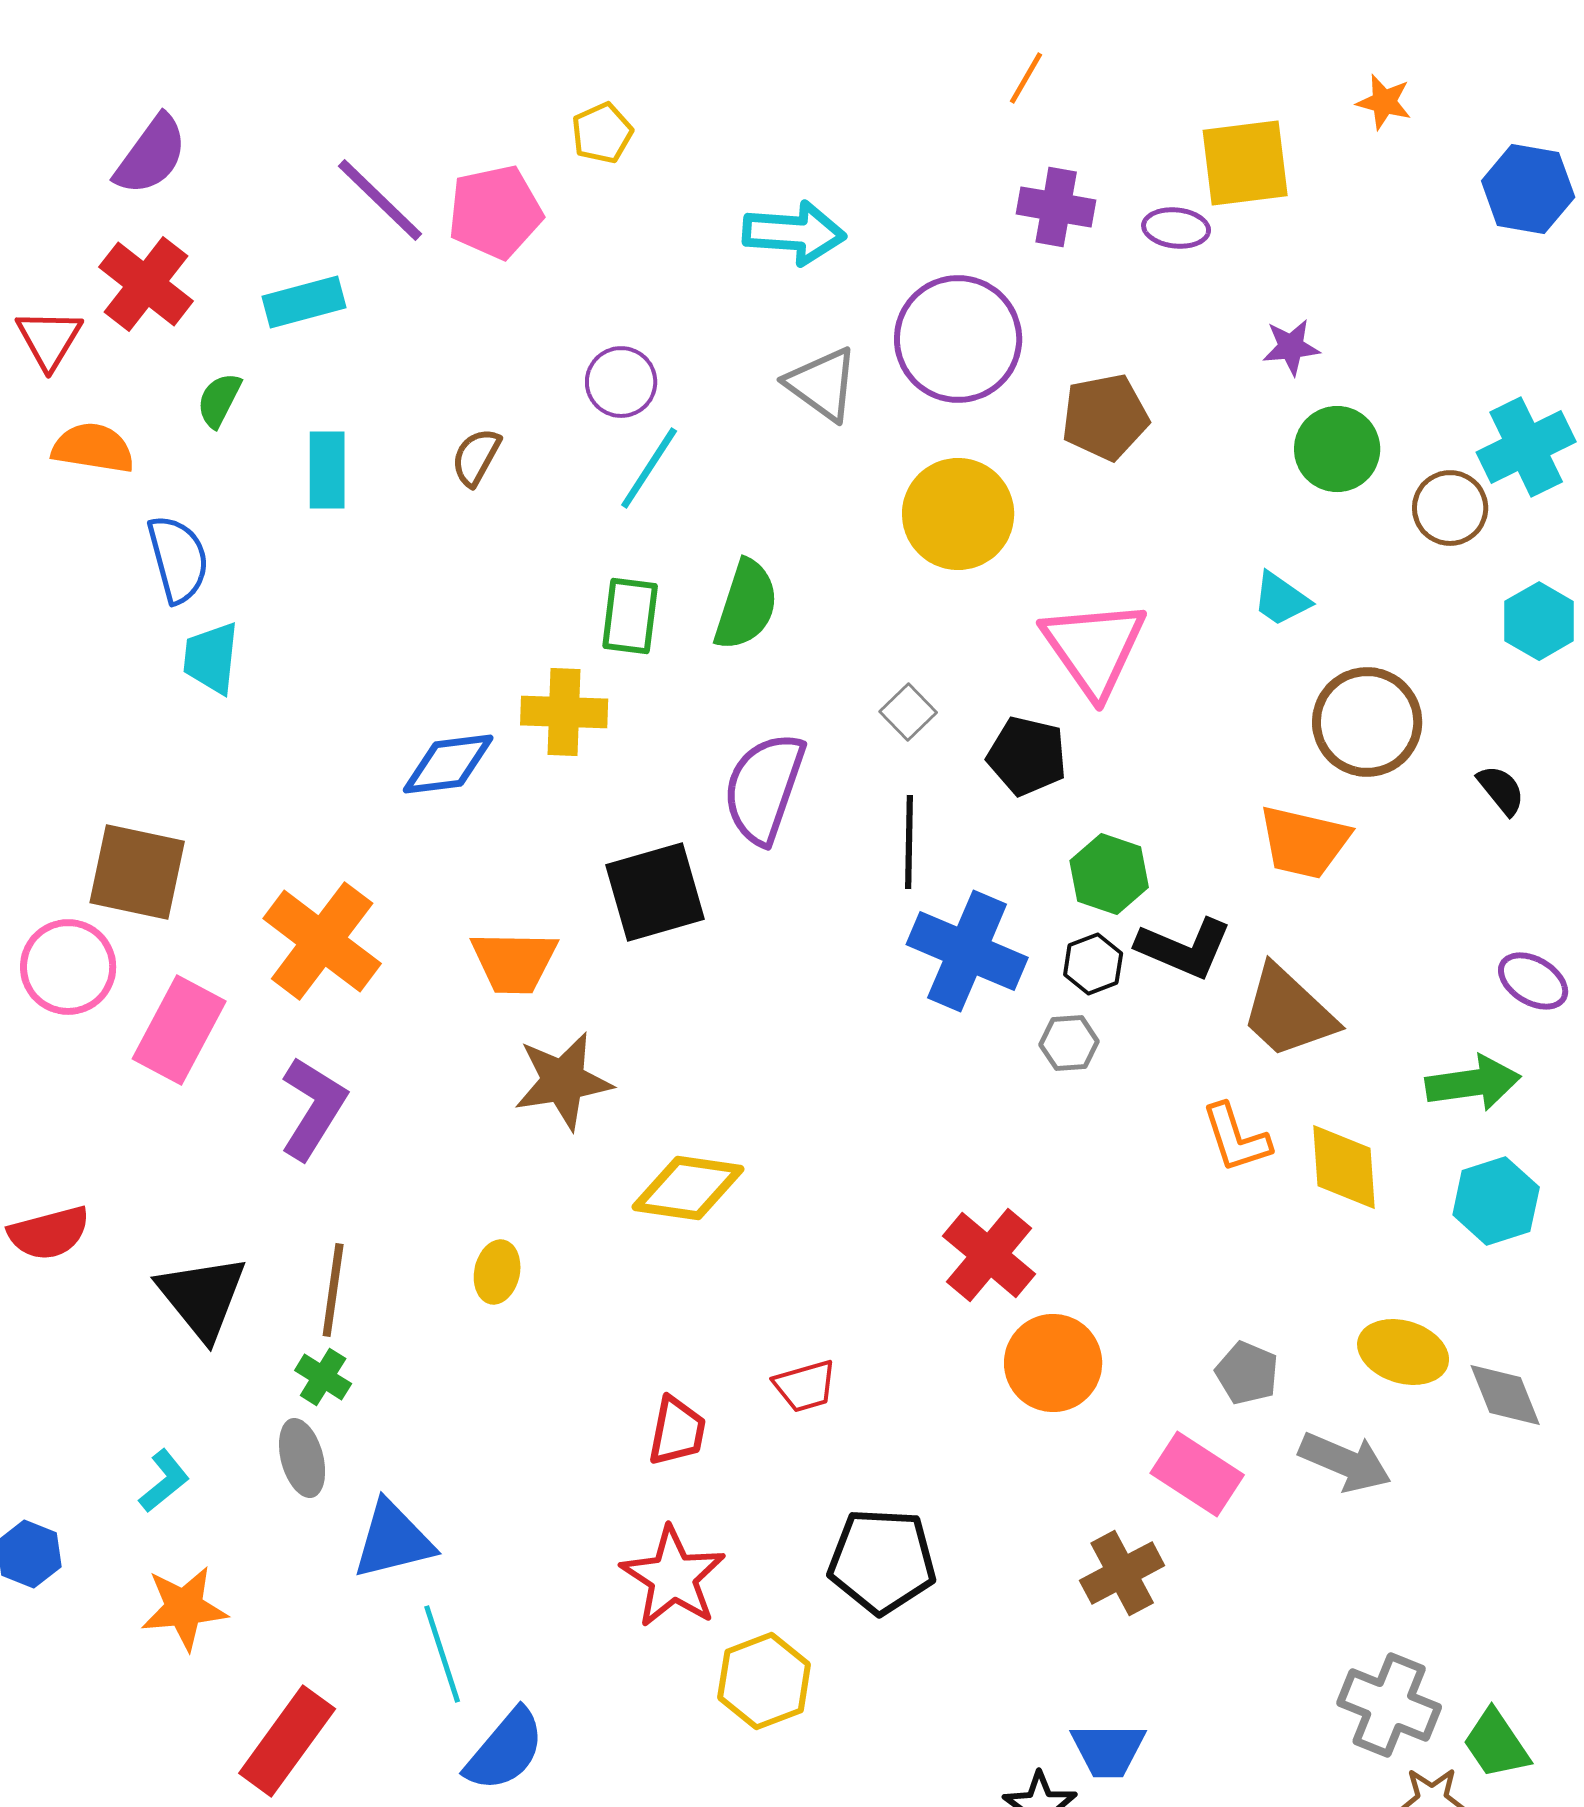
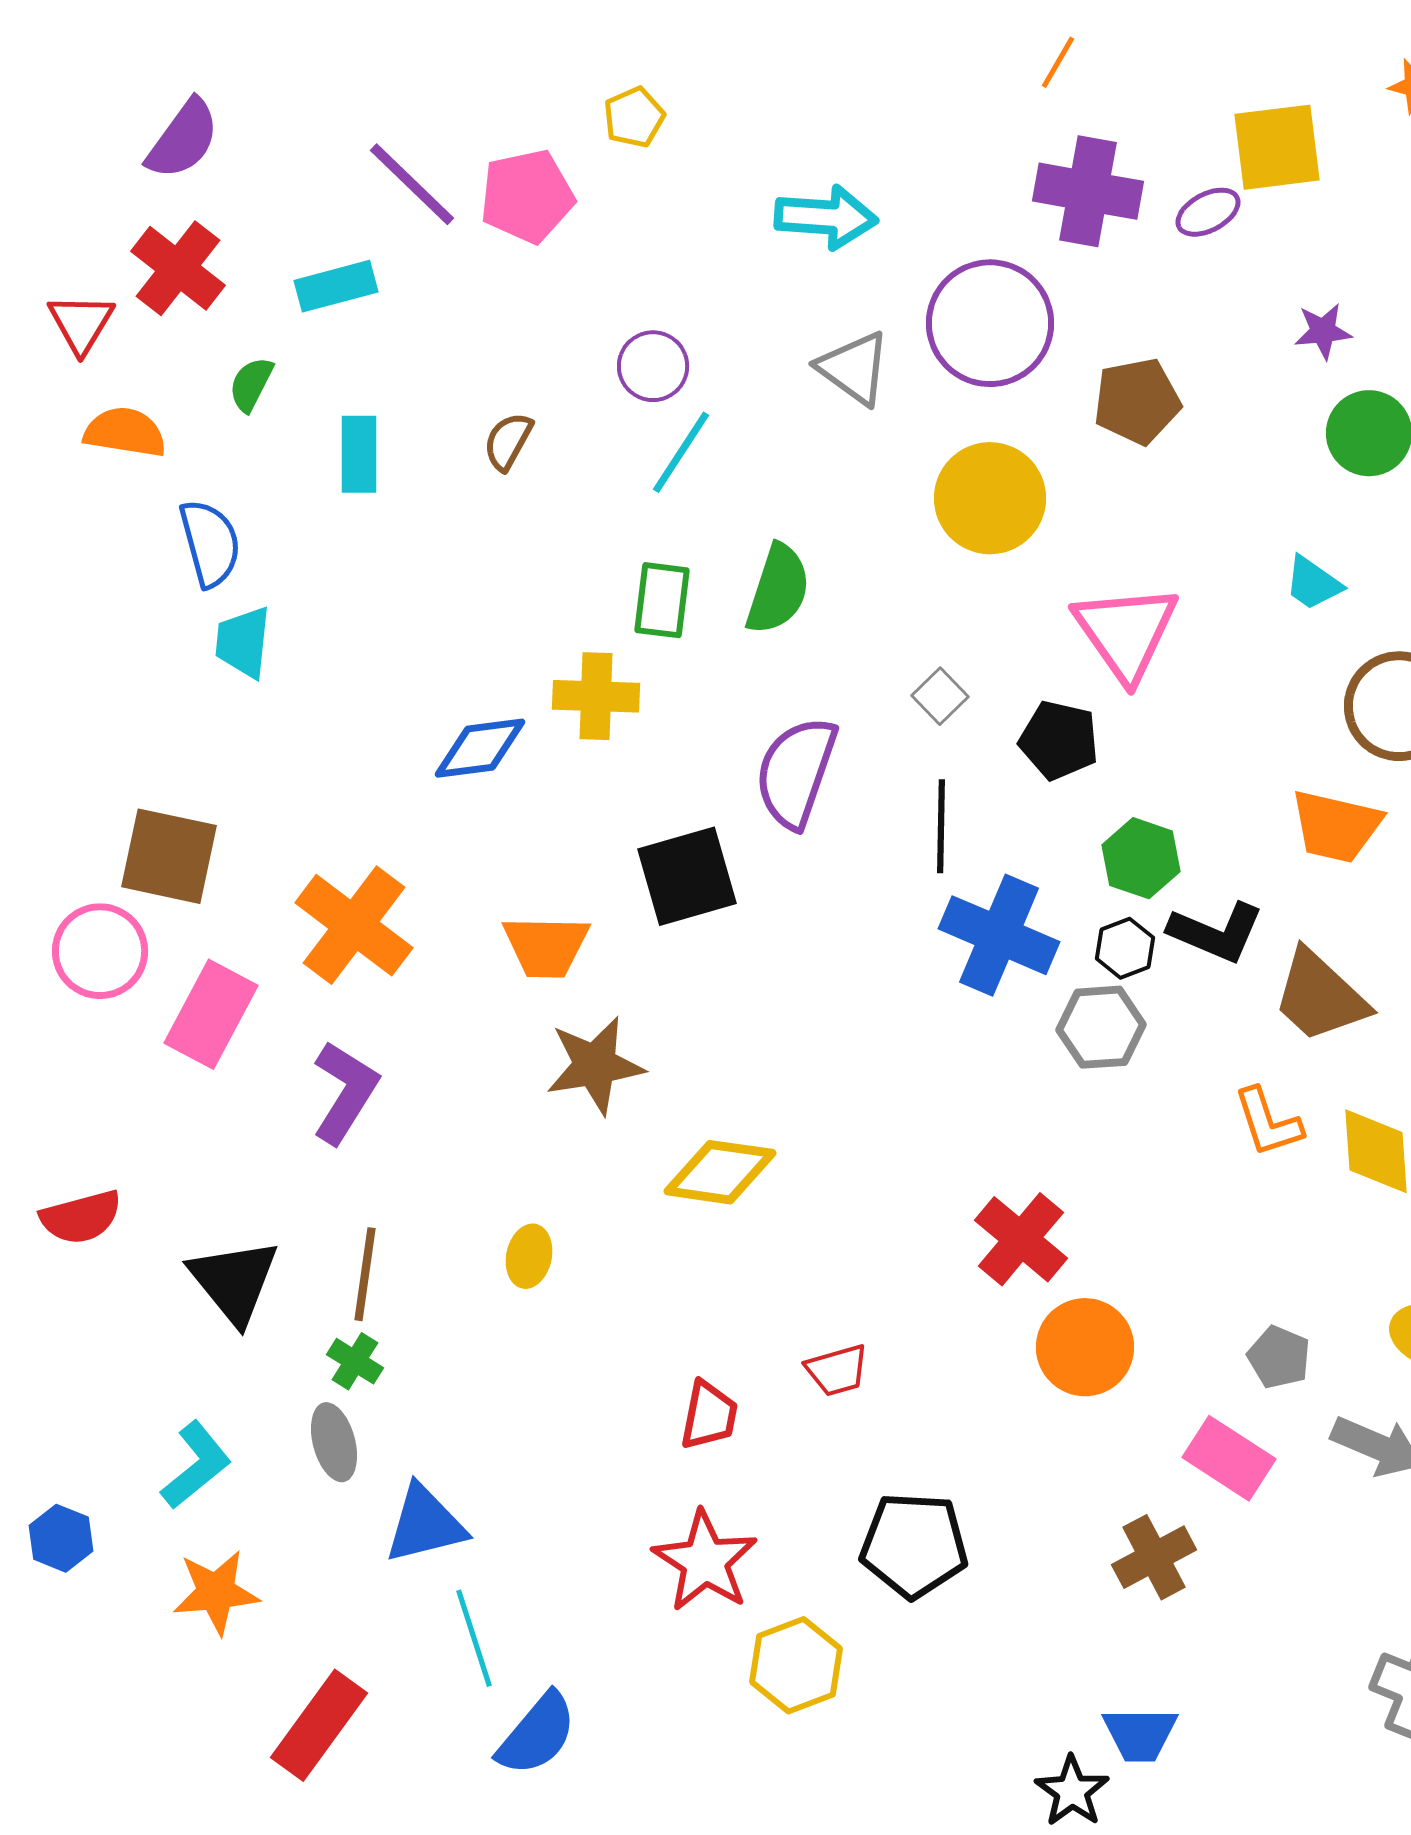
purple cross: (1056, 207) -> (1088, 191), size x1.4
purple ellipse: (1176, 228) -> (1208, 212), turned -34
gray hexagon: (1069, 1043) -> (1101, 1027), size x1.5
cyan L-shape: (164, 1481) -> (196, 1465), size x1.4

